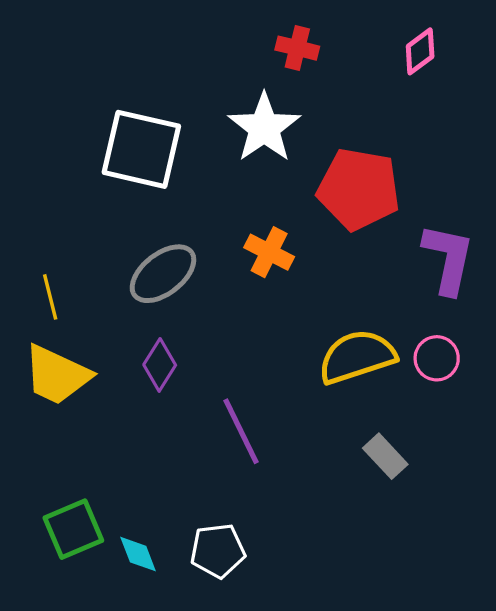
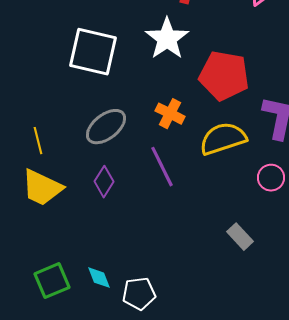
yellow semicircle: (357, 357) -> (223, 139), moved
purple line: (241, 431) -> (162, 167), moved
cyan diamond: (138, 554) -> (99, 278), moved

